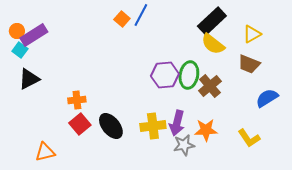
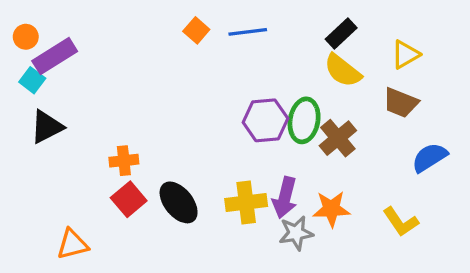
blue line: (141, 15) -> (248, 32), moved, turned 55
black rectangle: (212, 21) -> (341, 34), size x0.7
orange circle: (17, 31) -> (26, 37), moved

